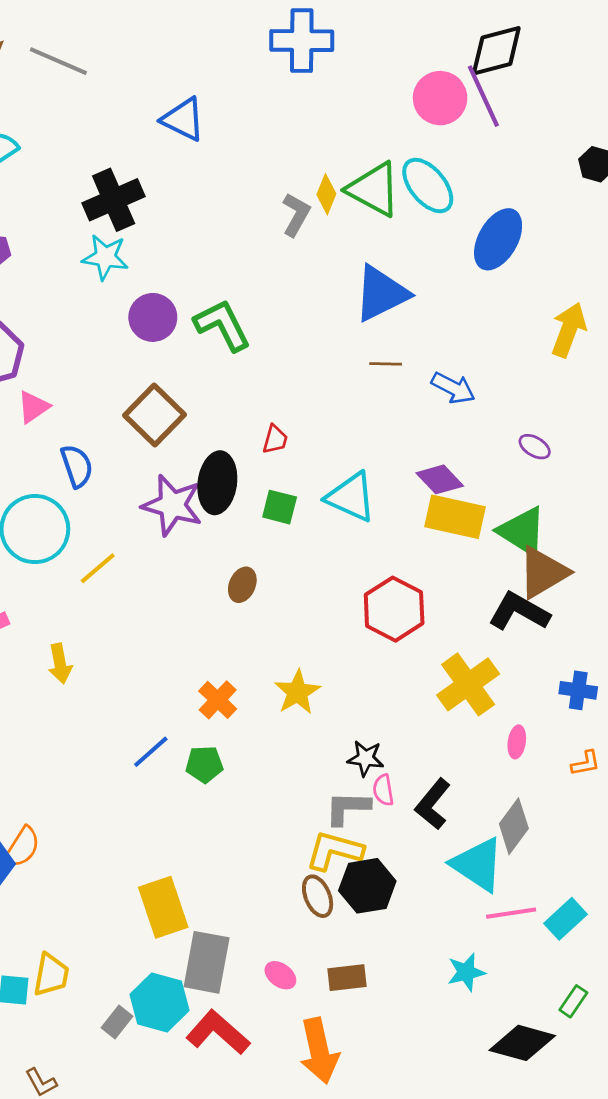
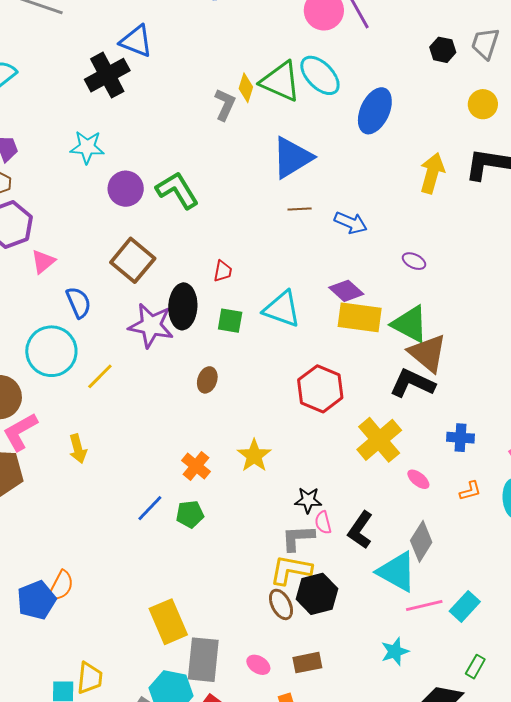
black cross: (114, 200) -> (107, 75), moved
brown triangle: (543, 572) -> (428, 353), turned -45
pink ellipse: (517, 742) -> (418, 479), turned -55

